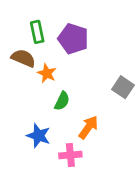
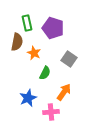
brown semicircle: (23, 58) -> (17, 42), turned 78
gray square: (123, 87) -> (69, 59), moved
blue star: (39, 136) -> (28, 98), turned 30

